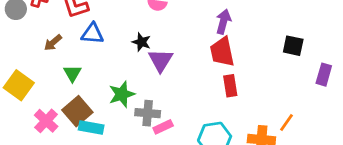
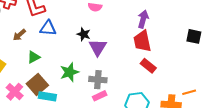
green triangle: (72, 73) -> (34, 57), turned 32
red rectangle: (230, 86) -> (148, 66), turned -42
gray cross: (148, 113) -> (98, 80), moved
orange line: (286, 122) -> (189, 92), turned 40

